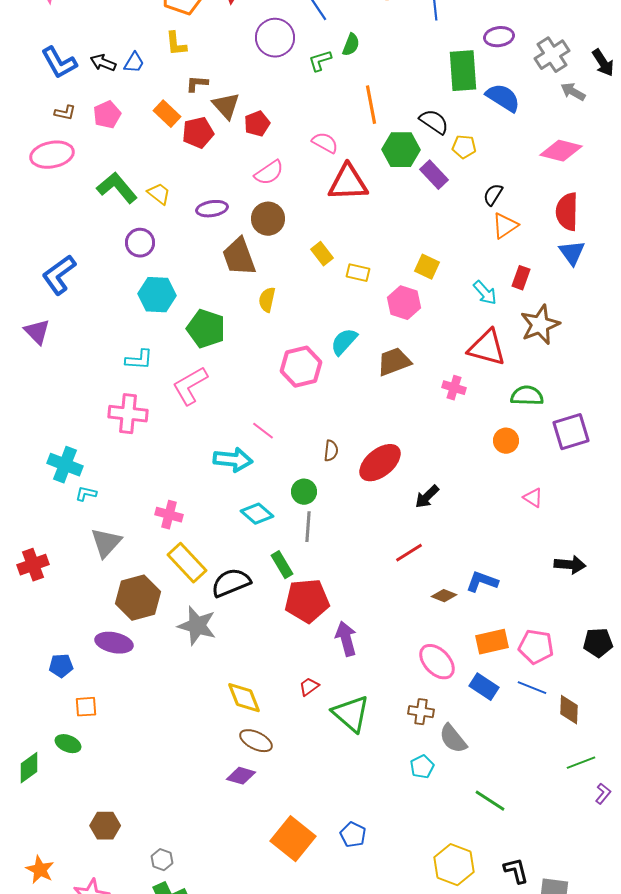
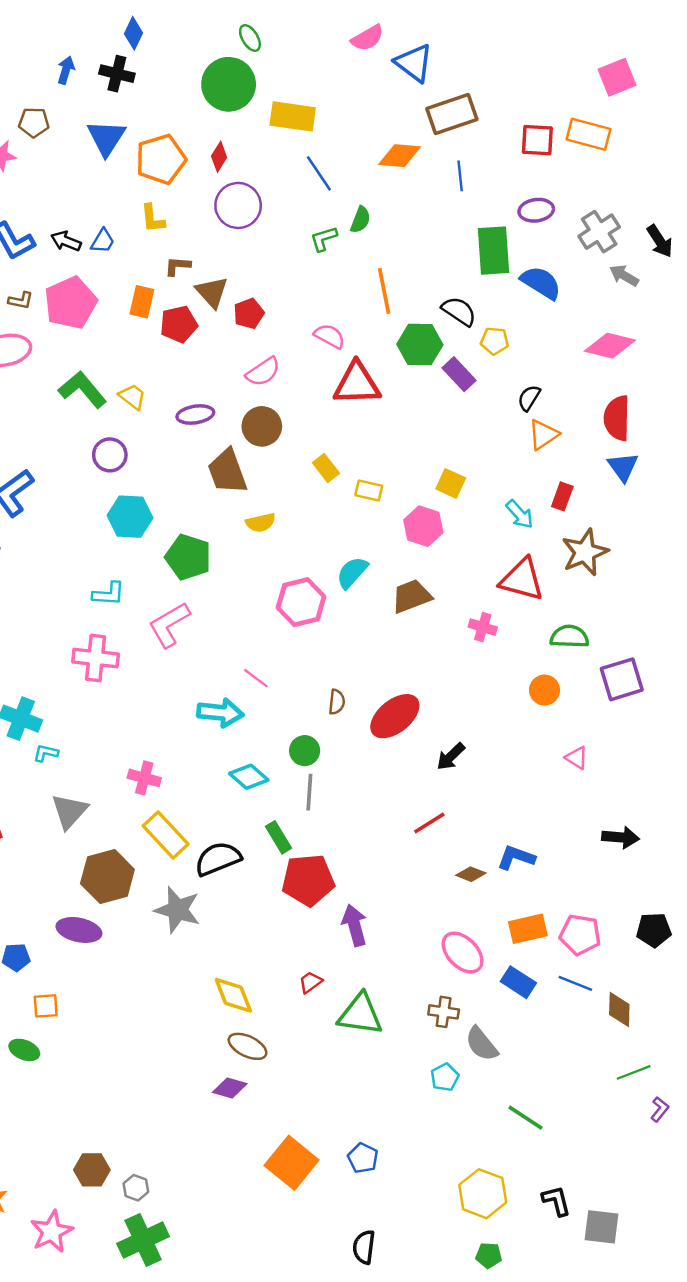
purple circle: (275, 38) -> (238, 205), moved
orange rectangle: (167, 114) -> (142, 302), turned 60
pink pentagon: (107, 115) -> (71, 303), size x1.6
yellow semicircle: (267, 300) -> (261, 523), turned -115
green triangle: (351, 714) -> (360, 1014), turned -33
brown hexagon: (105, 826) -> (92, 1170), moved

